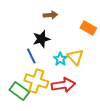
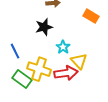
blue line: (31, 56) -> (15, 51), moved
yellow triangle: (75, 57) -> (79, 61), moved

